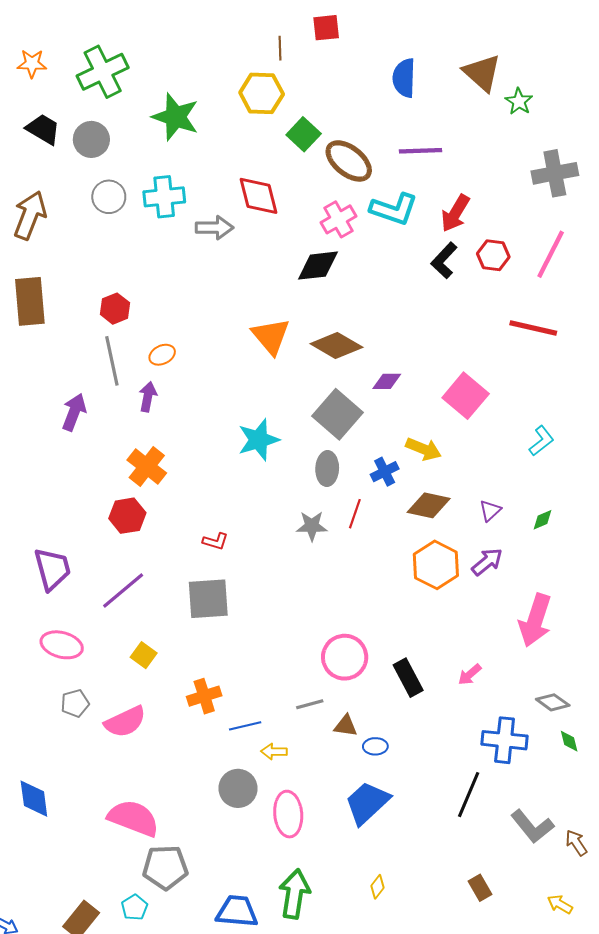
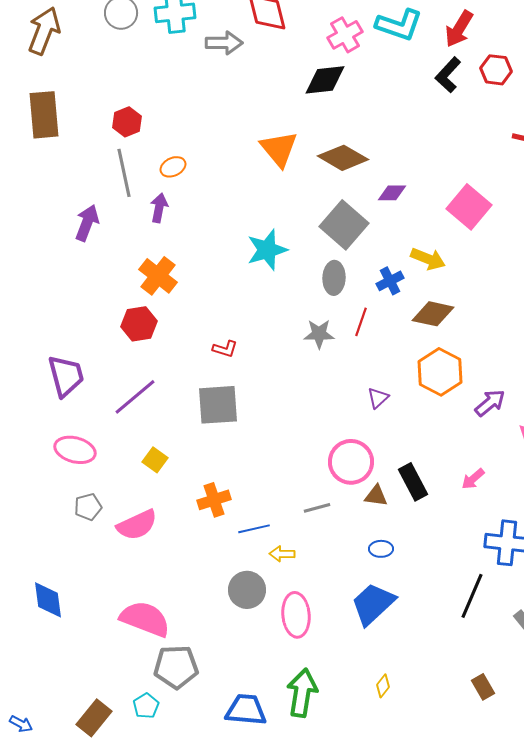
purple triangle: (490, 511) -> (378, 398), moved
purple arrow: (487, 562) -> (490, 403), moved
brown triangle: (346, 726) -> (376, 496), moved

